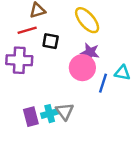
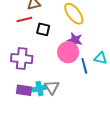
purple cross: (19, 60) -> (22, 59), moved
blue line: (103, 83) -> (84, 66), turned -35
purple rectangle: (31, 117) -> (24, 90), turned -70

